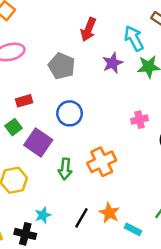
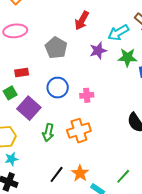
cyan arrow: (134, 38) -> (118, 33), turned -100
pink cross: (139, 120) -> (87, 95), moved
cyan star: (43, 215) -> (11, 159), moved

